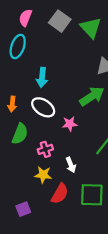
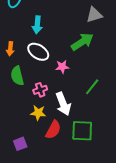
green semicircle: (20, 134) -> (17, 76), turned 144
white arrow: (71, 165) -> (63, 104), size x1.6

